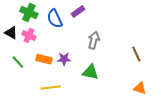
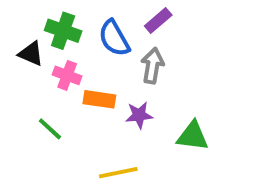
black triangle: (11, 33) -> (31, 54), moved
gray arrow: (94, 40) -> (152, 66), moved
orange rectangle: (44, 59) -> (99, 99), moved

